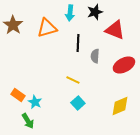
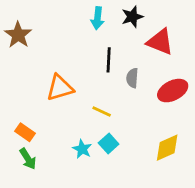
orange triangle: (47, 28) -> (60, 88), moved
cyan star: (35, 102) -> (82, 149), moved
green arrow: (28, 121) -> (28, 159), moved

